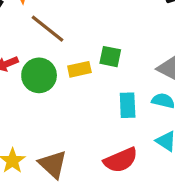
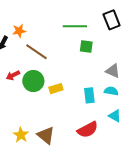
green square: (110, 57) -> (86, 47), moved
yellow rectangle: (79, 69) -> (56, 89), moved

